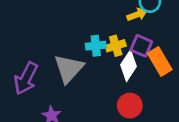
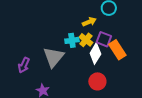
yellow arrow: (137, 14) -> (89, 22), moved
yellow cross: (116, 46) -> (86, 40), turned -32
purple arrow: (26, 78) -> (24, 65), size x0.7

